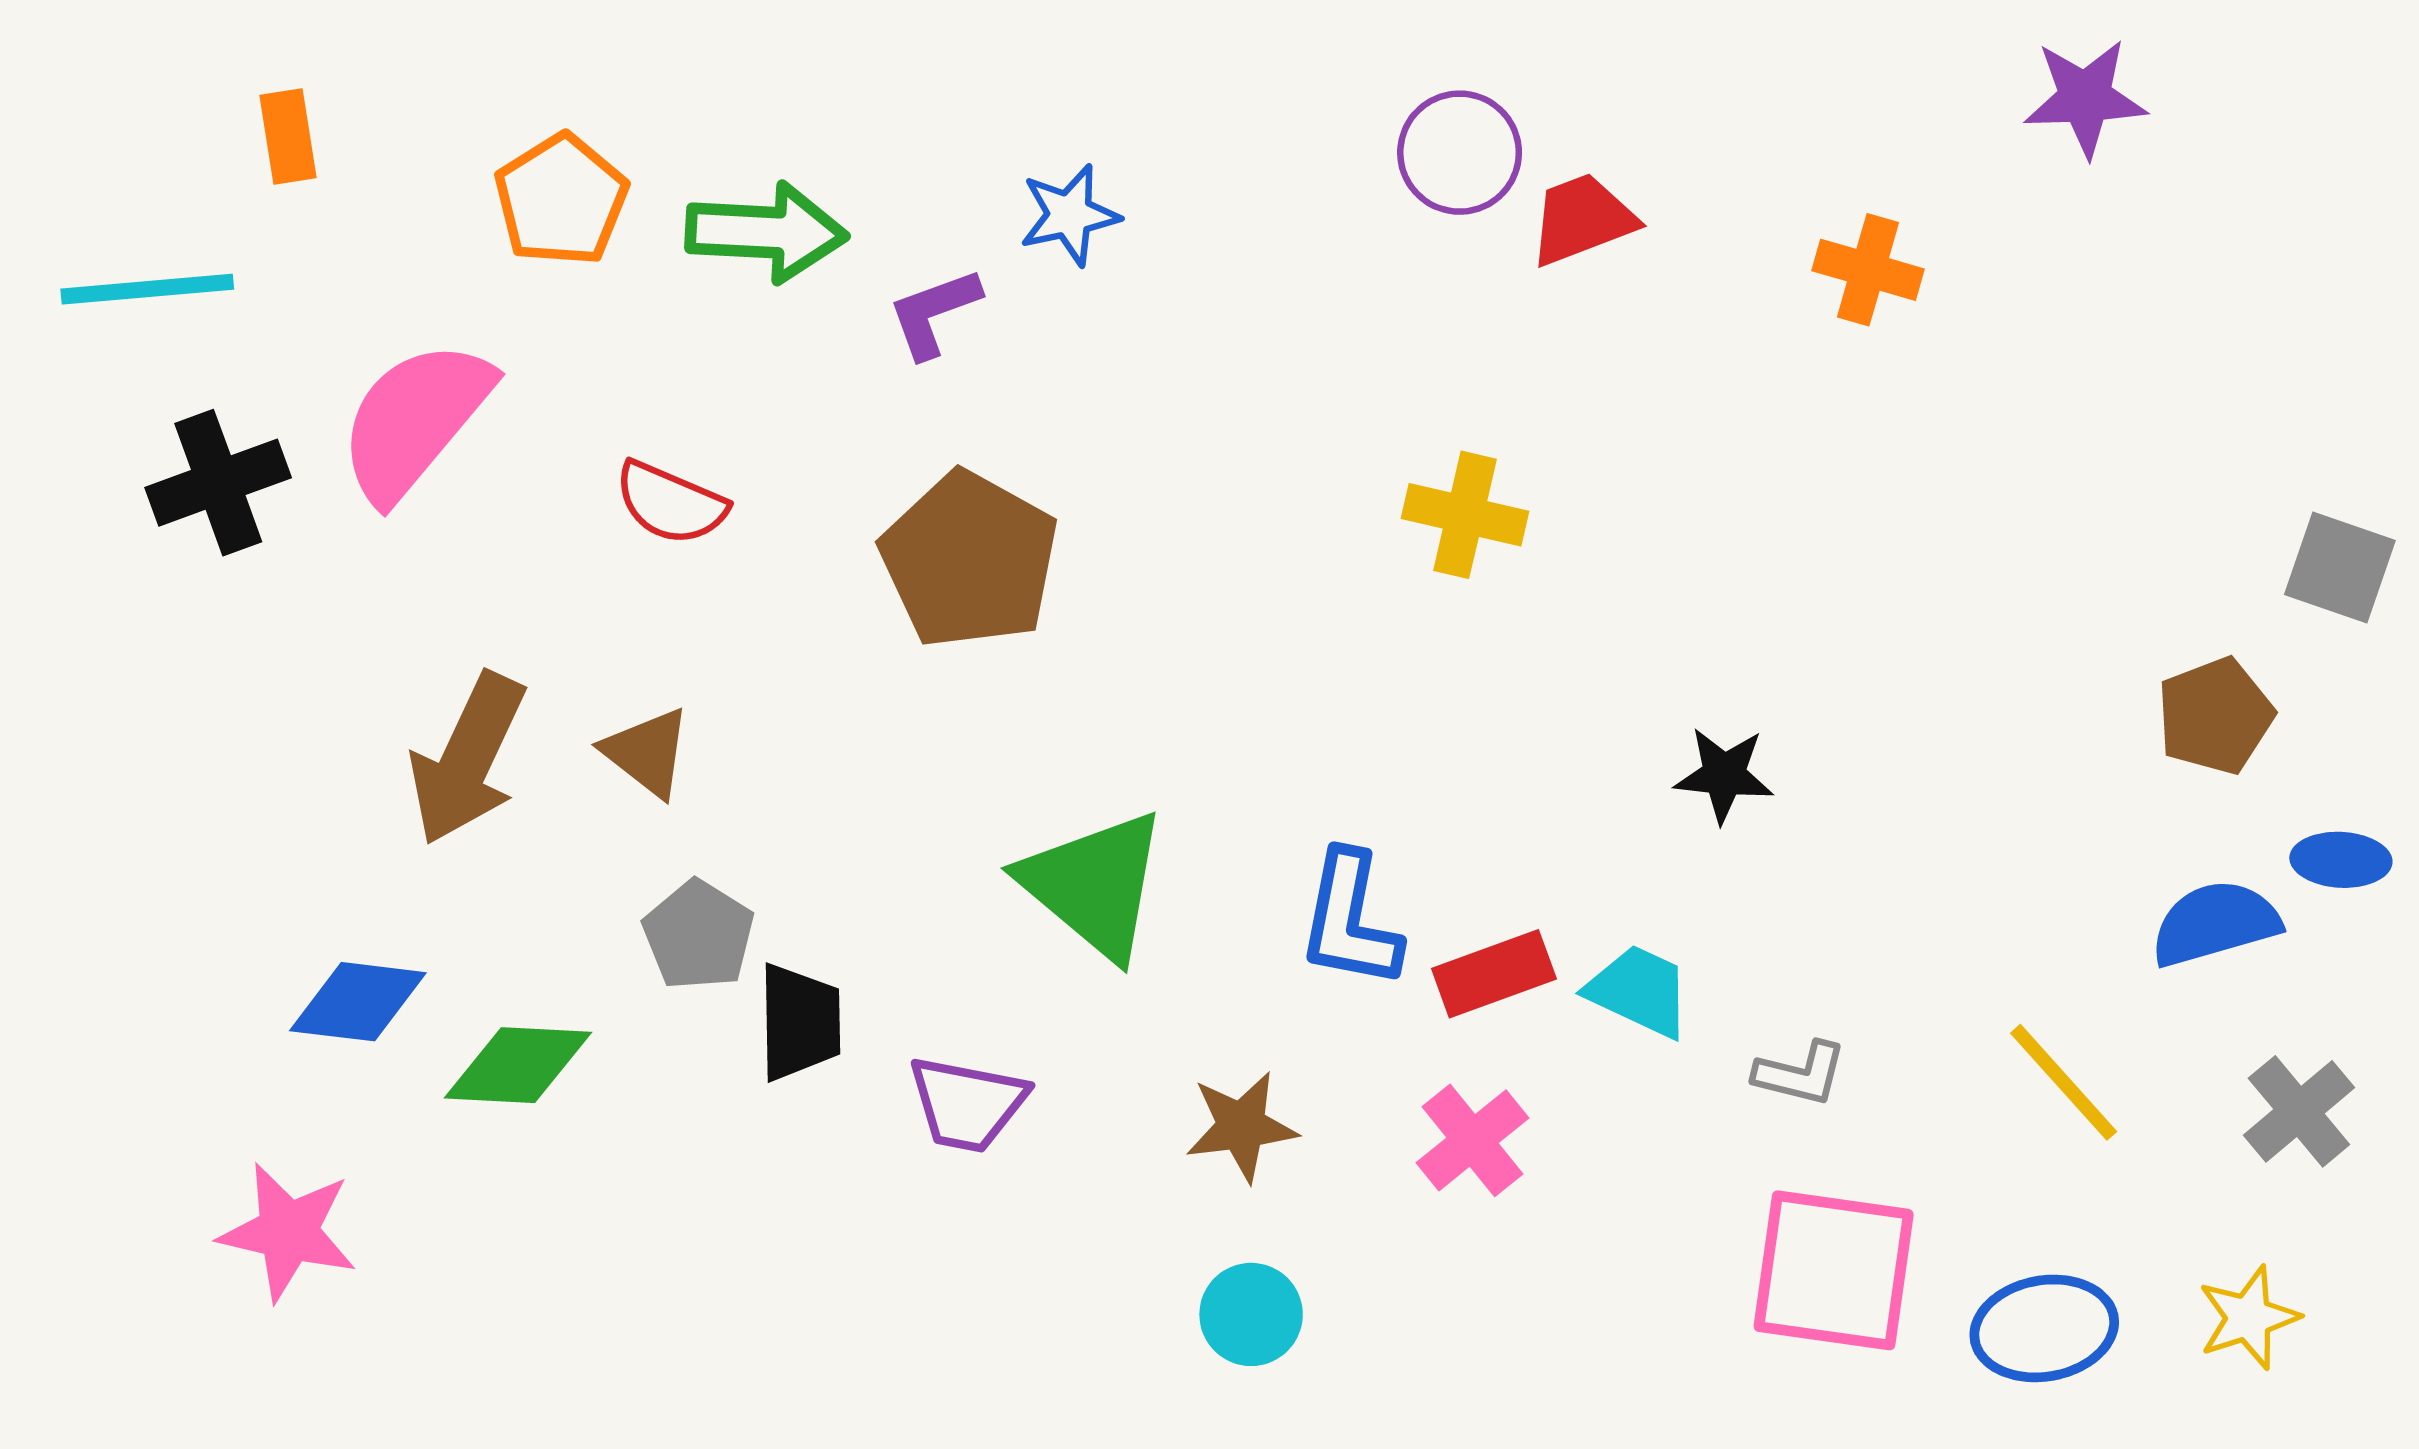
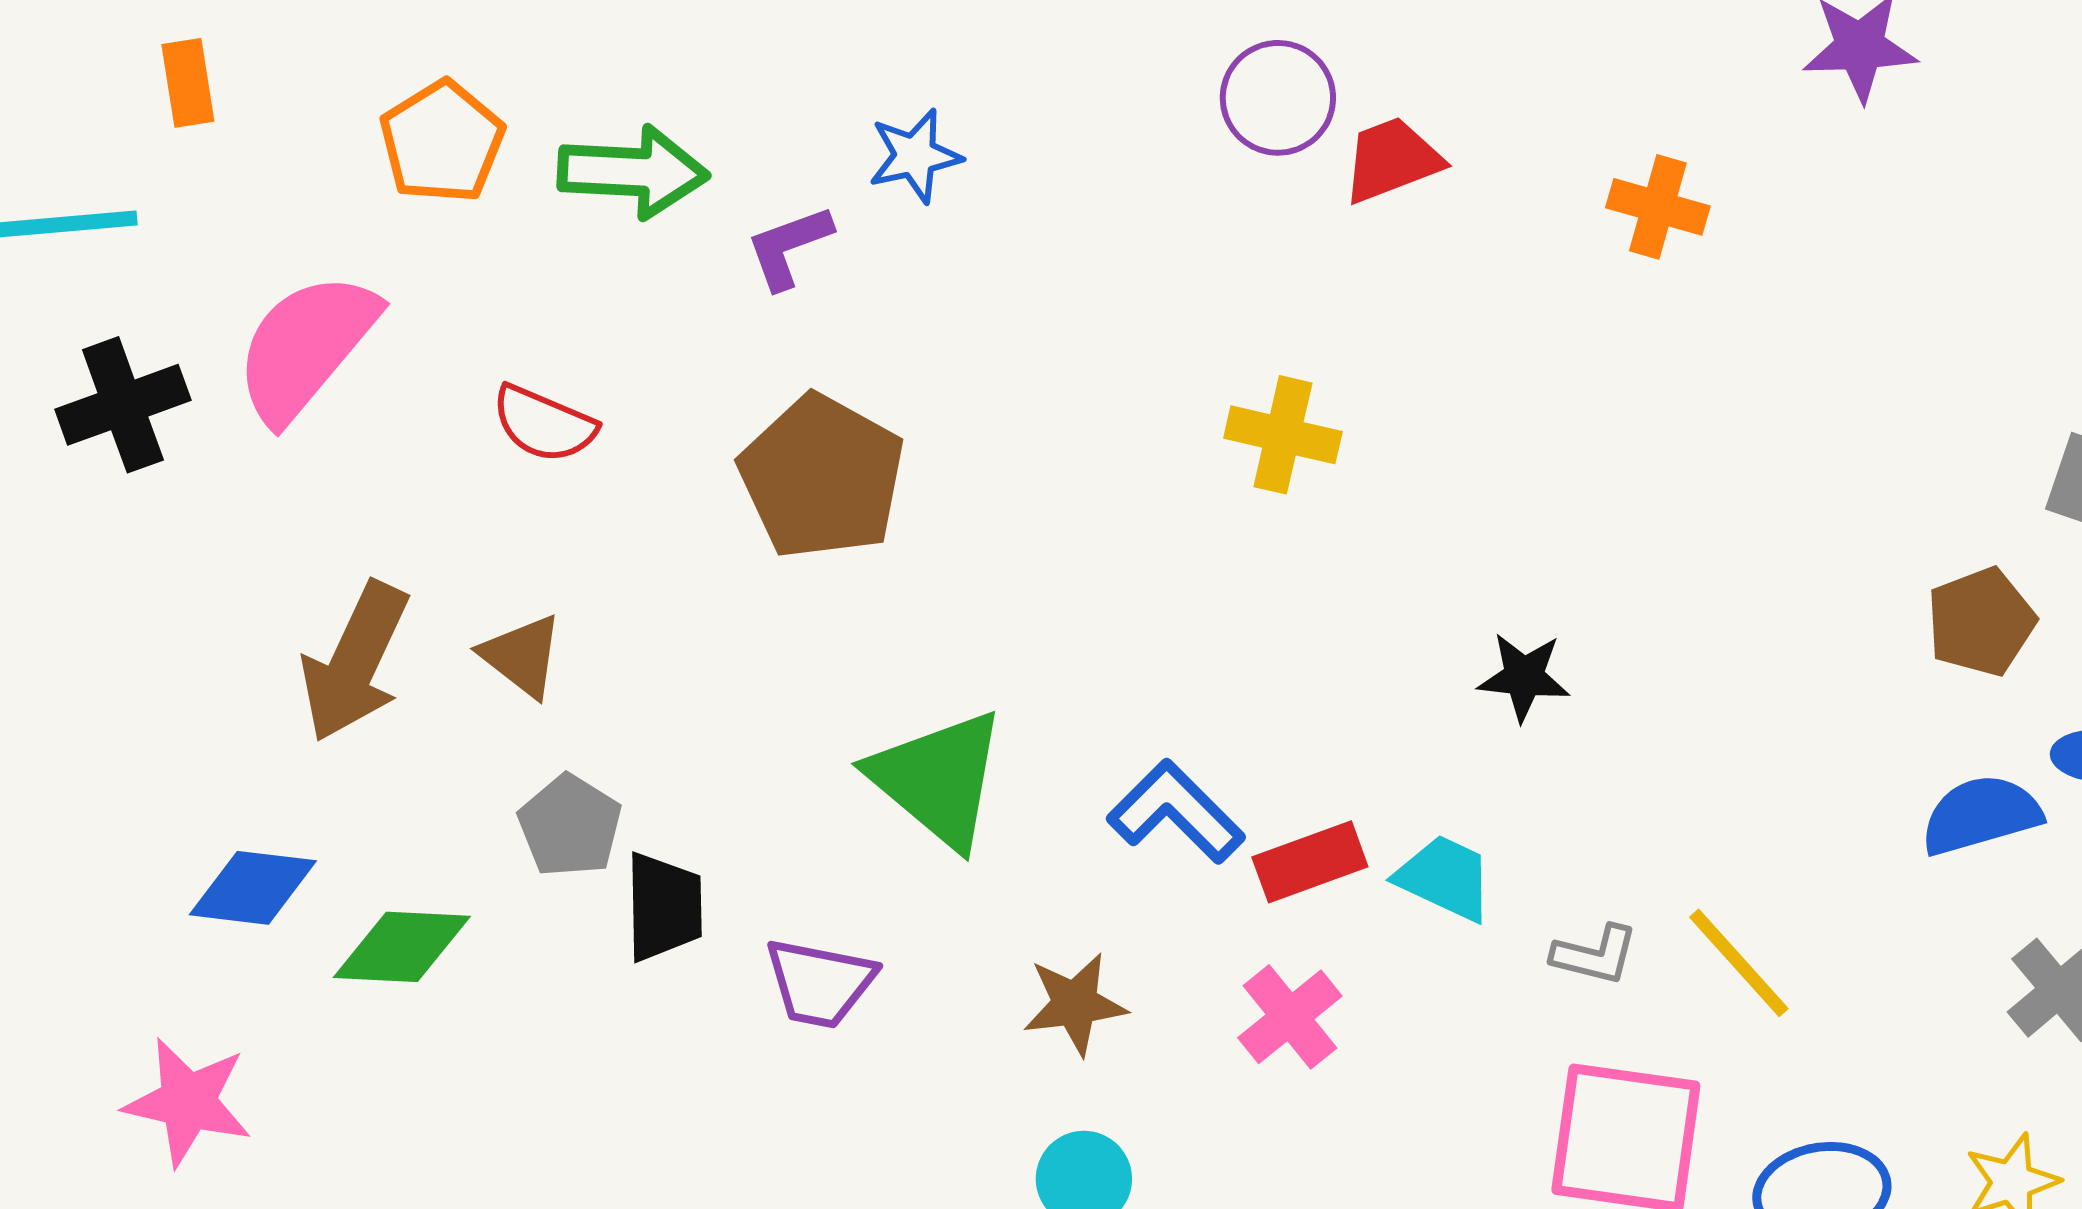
blue L-shape: (1350, 920) -> (1176, 812), turned 124
yellow line: (2064, 1082) -> (1739, 963), moved

